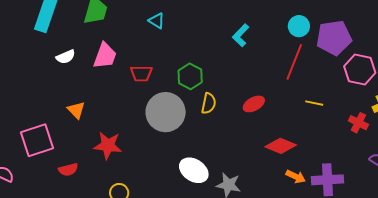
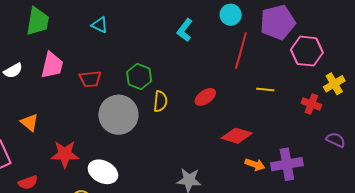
cyan circle: (299, 26) -> (231, 15), moved
white ellipse: (194, 170) -> (103, 172), moved

